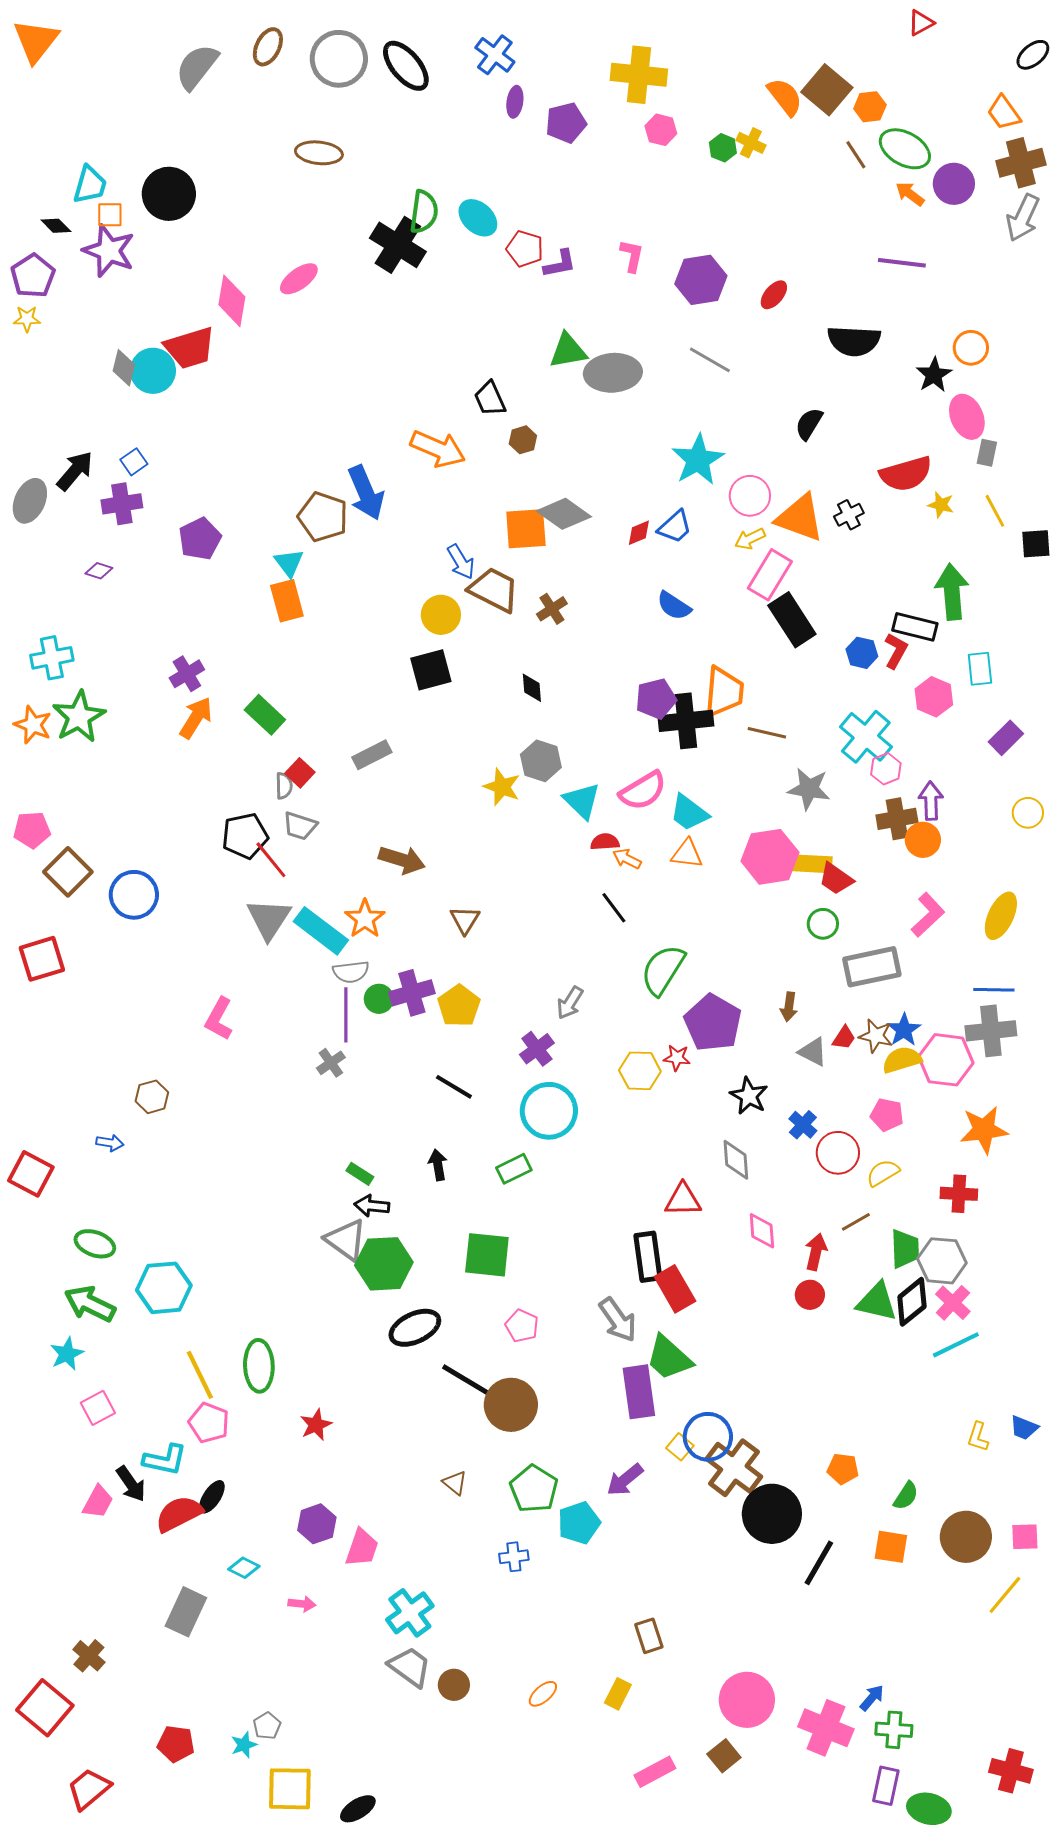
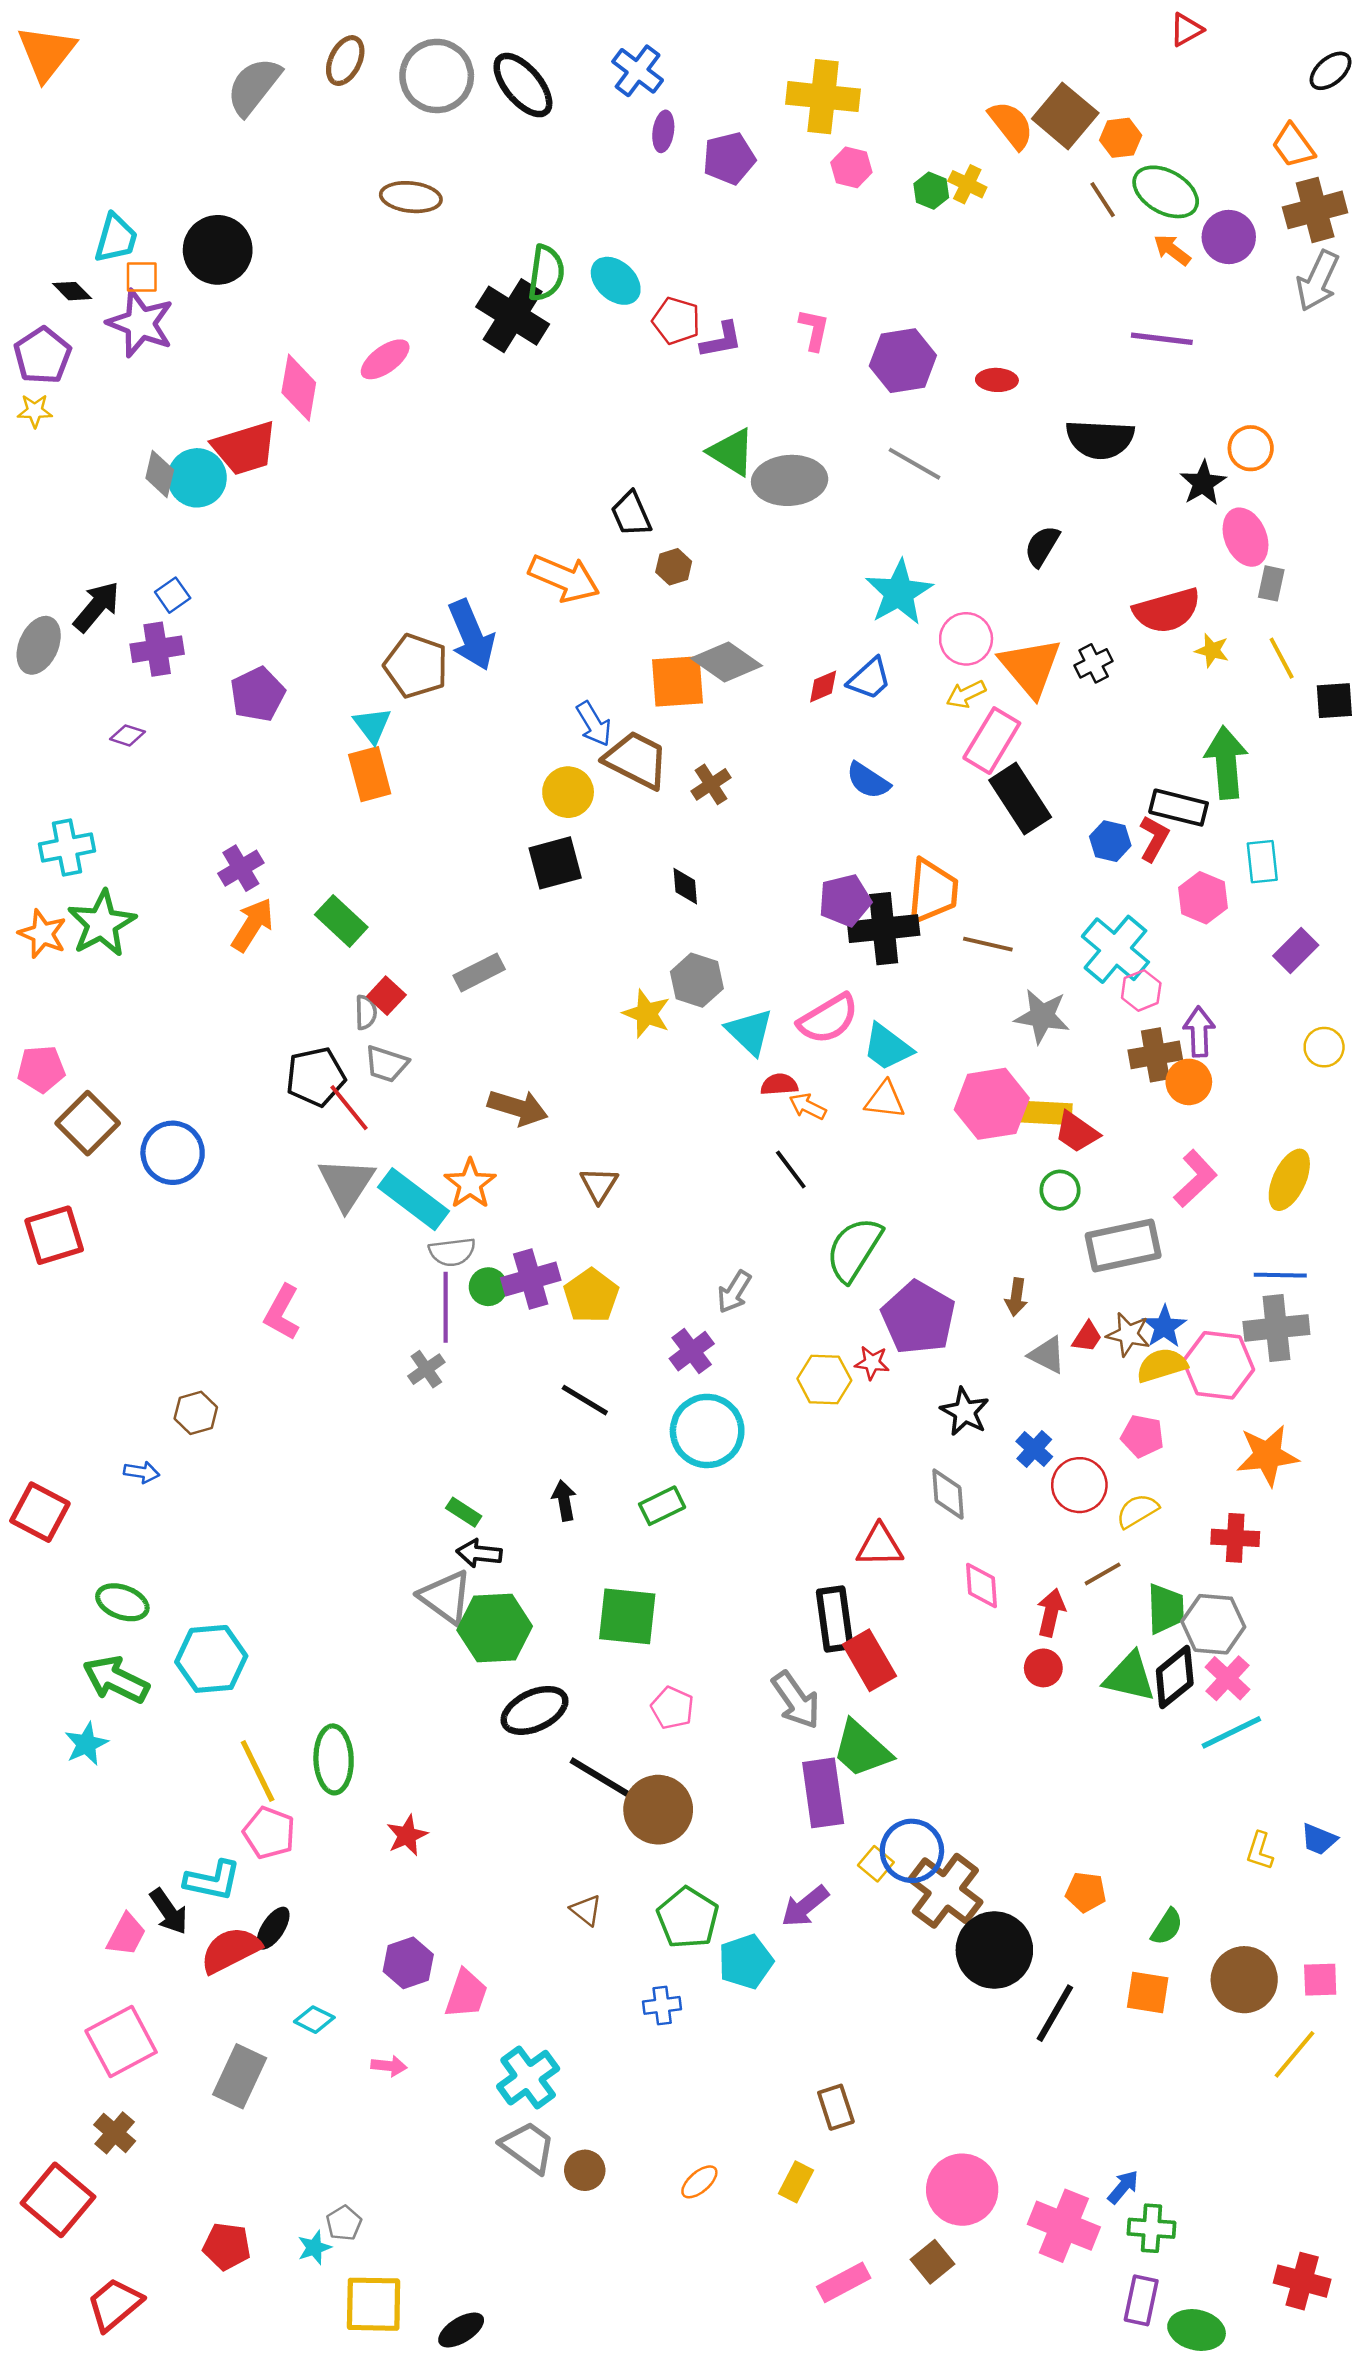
red ellipse: (774, 295) -> (997, 380), turned 52
green triangle: (568, 351) -> (732, 452), turned 42
orange triangle: (800, 518) -> (1030, 667), turned 30
pink square: (98, 1408) -> (121, 2041), moved, size x1.6

